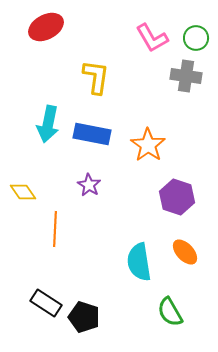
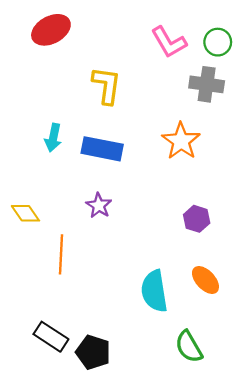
cyan arrow: (48, 124) -> (53, 138), size x0.7
orange star: (148, 145) -> (181, 141), moved
purple hexagon: (177, 197) -> (197, 219), size x0.7

